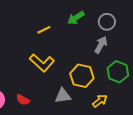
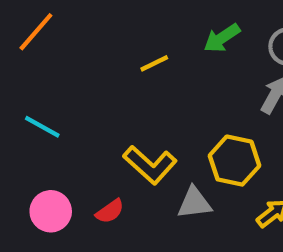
yellow L-shape: (42, 63) -> (150, 165), moved
red semicircle: (23, 100) -> (110, 211), turned -64

